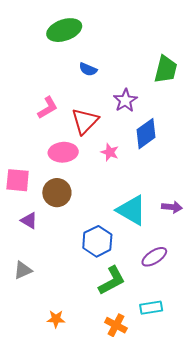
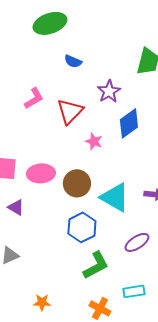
pink ellipse: (63, 152) -> (41, 173), moved
brown circle: (57, 193) -> (77, 183), moved

